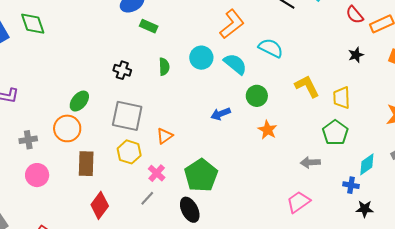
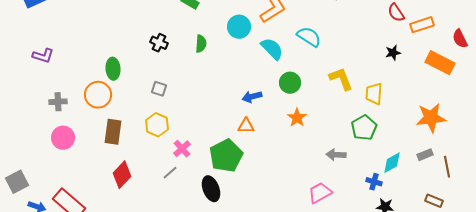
cyan circle: (201, 58) -> (239, 27), moved
green ellipse: (79, 101) -> (113, 69), turned -50
gray square: (127, 116) -> (159, 89), size x0.5
orange triangle: (165, 136) -> (246, 126), moved, turned 30

